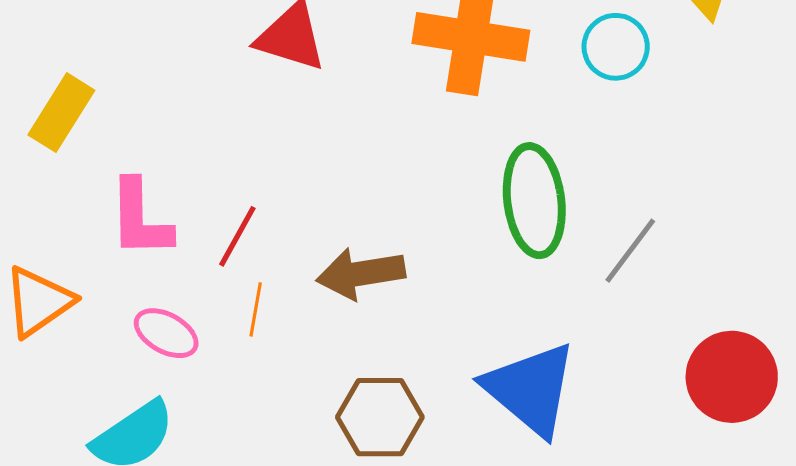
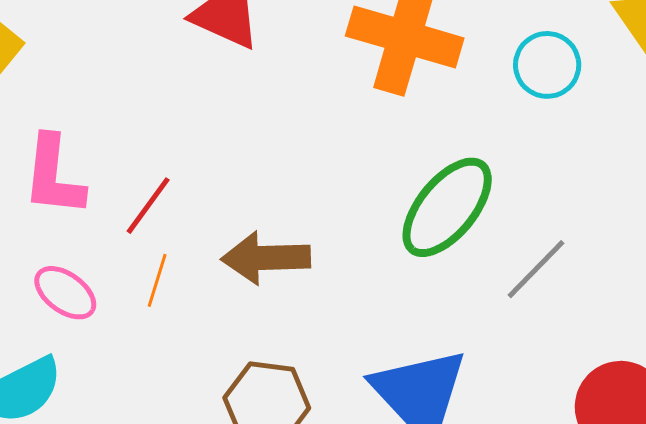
green ellipse: (534, 201) -> (447, 207), turned 39

